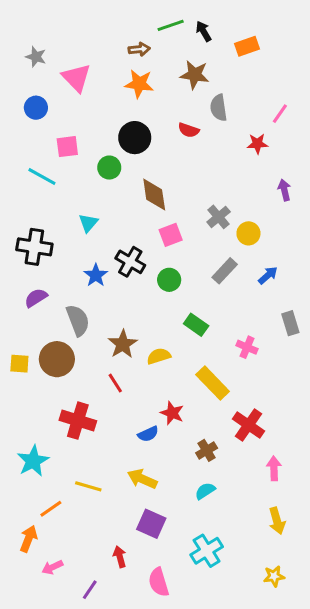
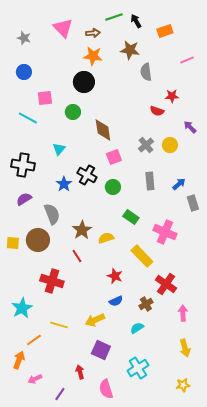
pink triangle: (76, 78) -> (63, 28), moved
pink line: (280, 114) -> (187, 60), moved, turned 32
red semicircle: (189, 130) -> (157, 111), moved
black circle: (135, 138) -> (84, 82), moved
purple arrow: (284, 190) -> (190, 127), turned -32
yellow circle: (248, 233) -> (170, 145), moved
gray rectangle: (225, 271) -> (150, 181), turned -48
gray rectangle: (290, 323) -> (193, 203), moved
pink cross: (247, 347) -> (165, 232), size x1.6
blue semicircle: (148, 434) -> (116, 301), moved
brown cross: (207, 450) -> (146, 304), moved
yellow arrow: (142, 479) -> (95, 320), turned -48

